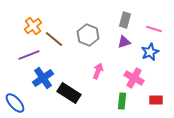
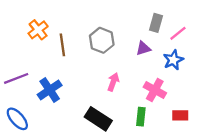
gray rectangle: (125, 20) -> (156, 23), moved
pink line: (154, 29) -> (178, 33), turned -56
brown line: (54, 39) -> (62, 45), turned 42
purple line: (29, 55) -> (16, 78), moved
black rectangle: (69, 93) -> (98, 119), moved

